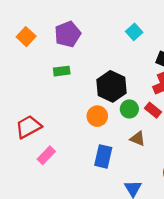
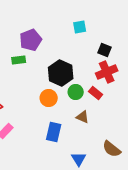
cyan square: (134, 32) -> (80, 27), turned 32
purple pentagon: (68, 34) -> (31, 40), moved

